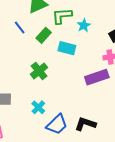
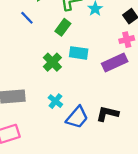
green rectangle: (44, 35) -> (63, 27), moved
cyan rectangle: (67, 48) -> (79, 53), moved

